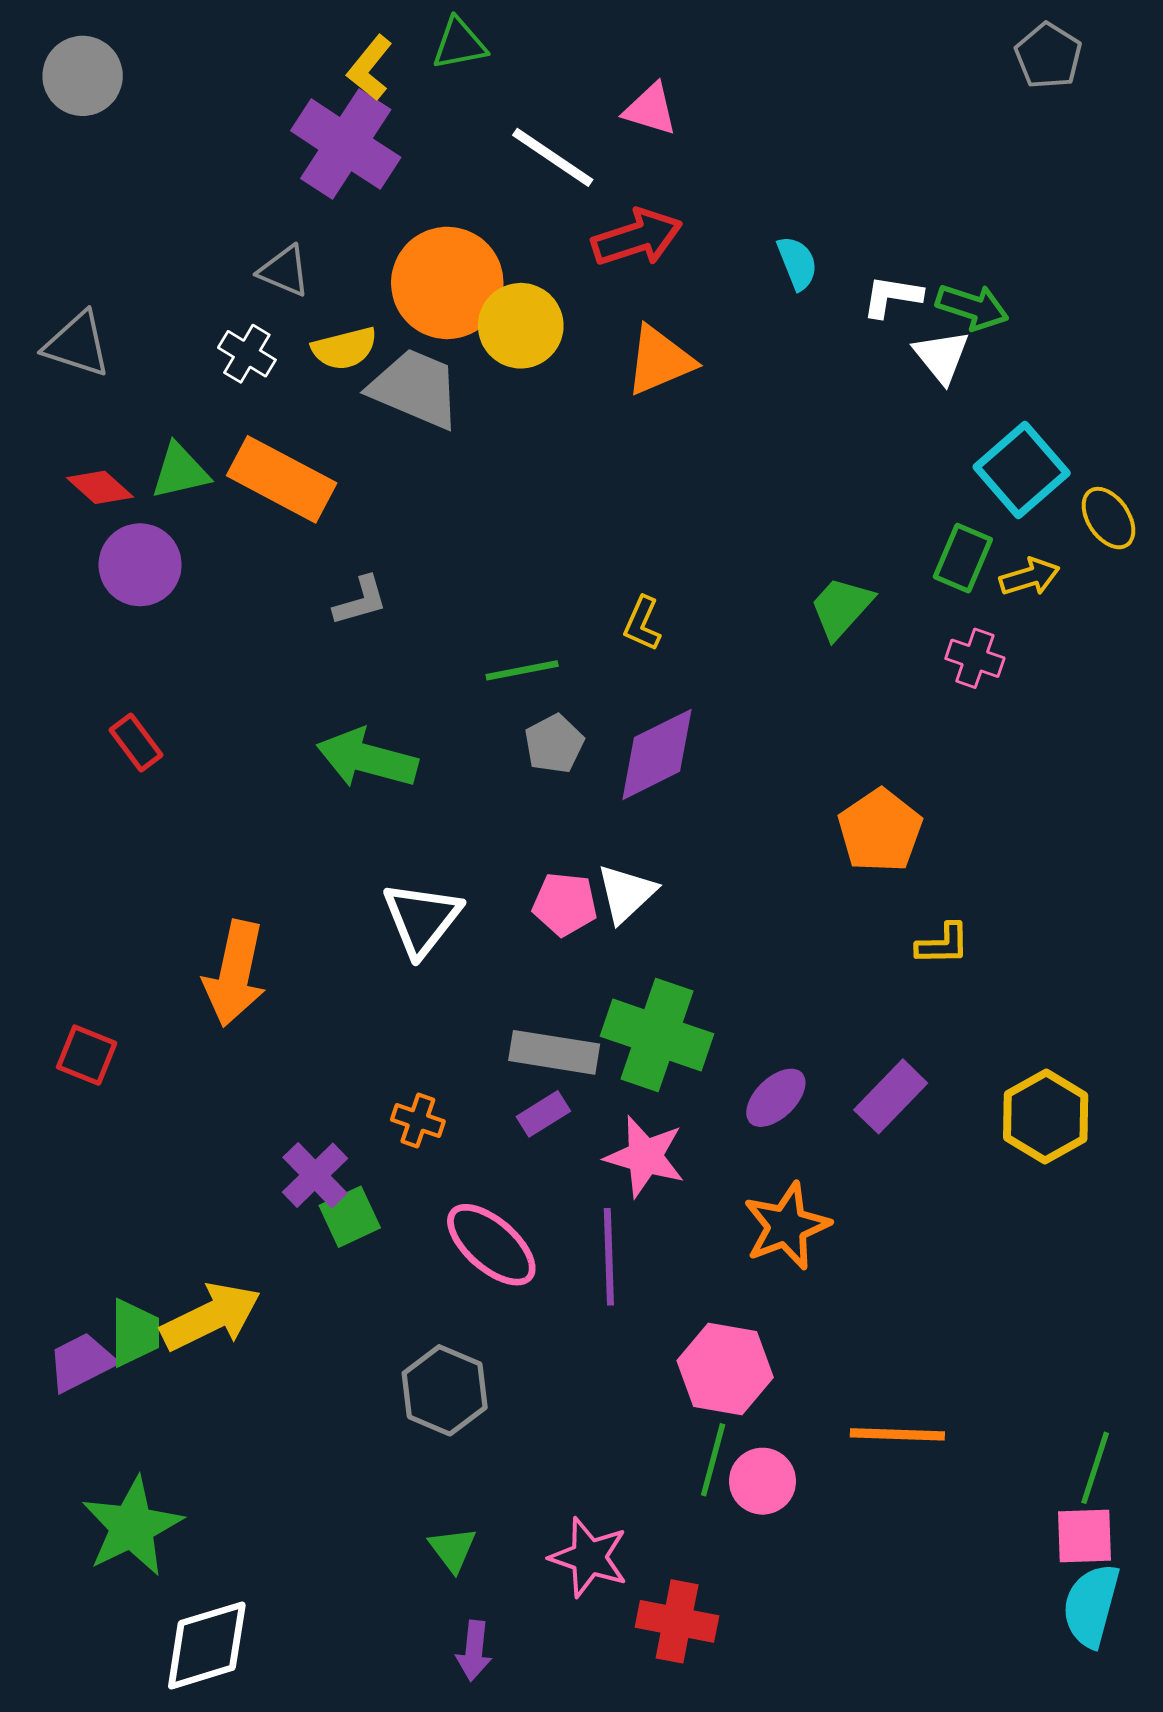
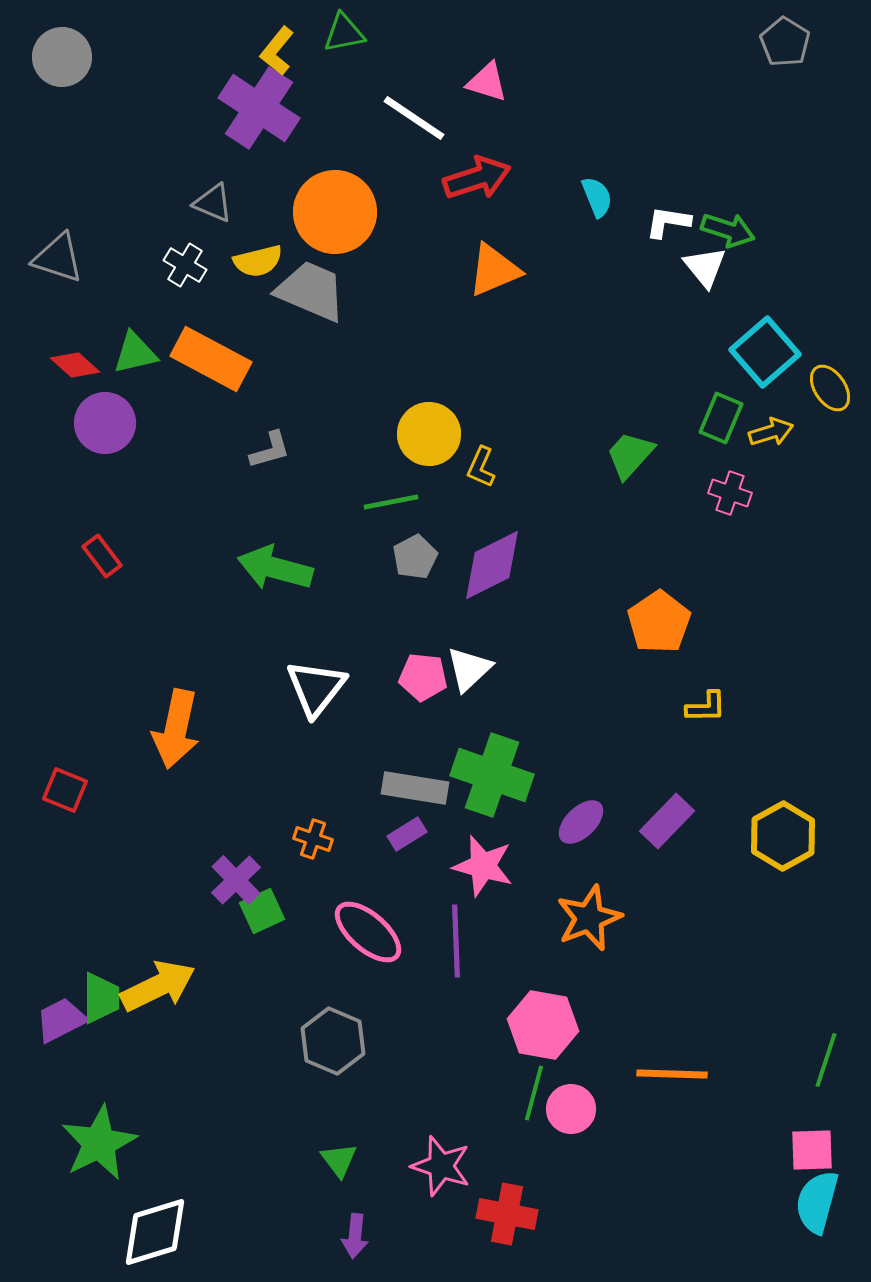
yellow circle: (521, 326) -> (429, 434), moved
green line: (1095, 1468) -> (826, 1060), moved

